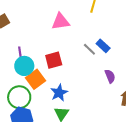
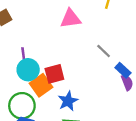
blue rectangle: (103, 46) -> (123, 70), moved
red square: (54, 60) -> (54, 74), moved

